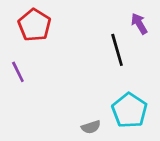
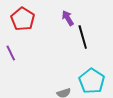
purple arrow: (139, 24) -> (68, 18), moved

